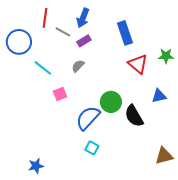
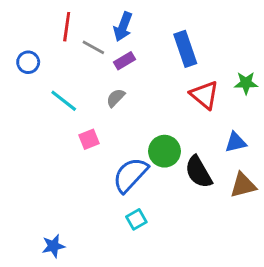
blue circle: (19, 42) -> (28, 62), size x0.6
cyan square: (92, 148) -> (136, 219), turned 32
brown triangle: (164, 156) -> (243, 185), moved

